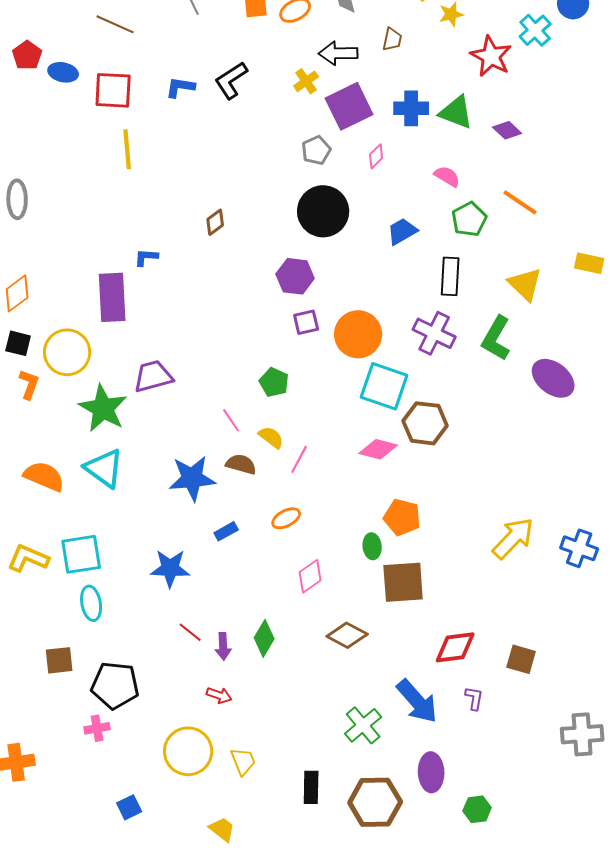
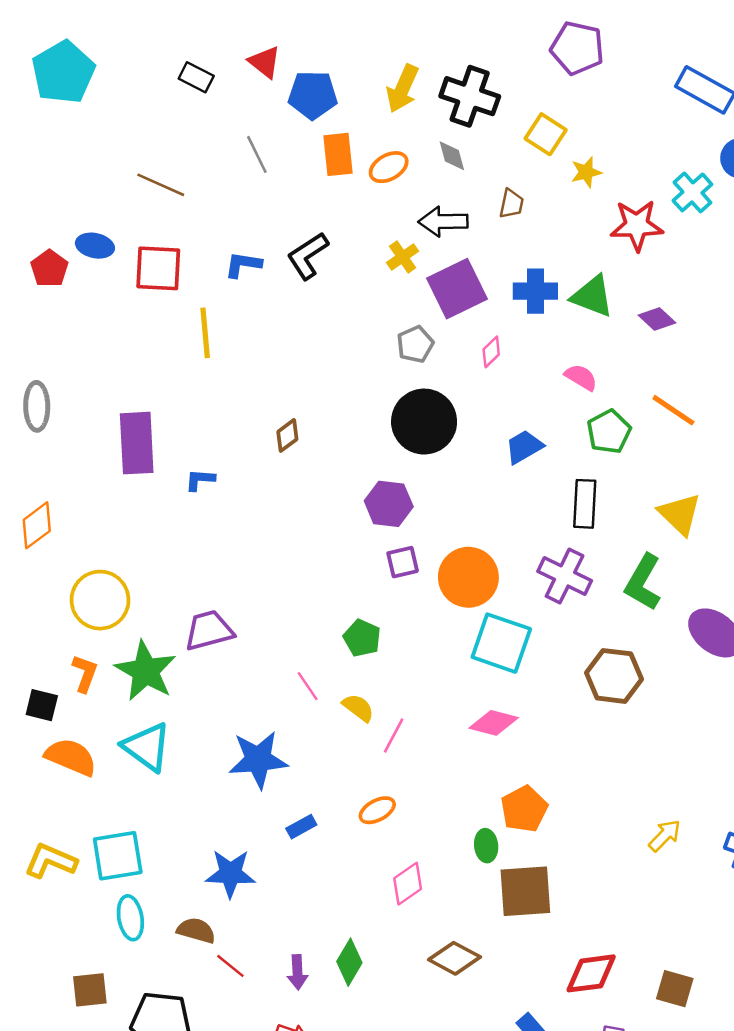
red pentagon: (27, 55) -> (49, 268), moved
red star: (491, 56) -> (637, 225), turned -30
yellow line: (127, 149) -> (205, 333), moved
purple rectangle: (112, 297) -> (137, 443), moved
black square: (18, 343) -> (42, 705), moved
orange L-shape: (29, 384) -> (85, 673), moved
brown hexagon: (425, 423) -> (614, 676), moved
brown semicircle: (241, 464) -> (196, 930), moved
orange pentagon: (402, 517) -> (524, 809), turned 30
yellow arrow: (513, 538) -> (665, 835), size x0.6
red line: (190, 632) -> (230, 966), moved

